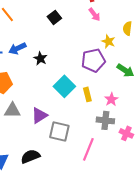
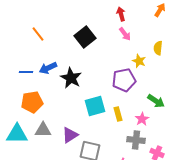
black square: (54, 17) -> (85, 37), size x1.5
black star: (40, 58) -> (71, 78), size x1.5
green arrow: (125, 70) -> (156, 101), moved
cyan square: (64, 86) -> (95, 106), turned 30

